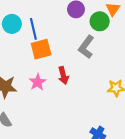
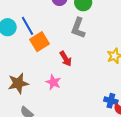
pink star: (38, 82) -> (53, 82), moved

